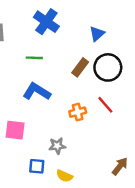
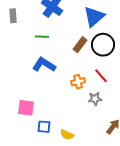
blue triangle: (97, 34) -> (94, 17), size x1.6
pink square: (15, 130) -> (26, 108), moved
gray star: (57, 146) -> (95, 99), moved

